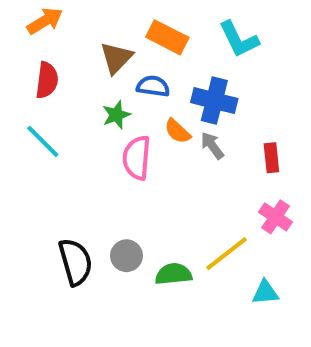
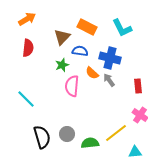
cyan line: (43, 141) -> (26, 99), moved

